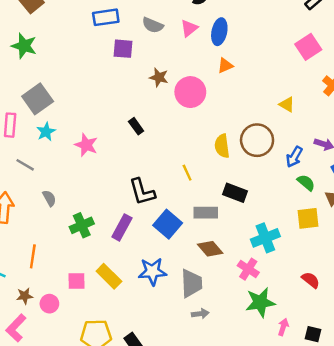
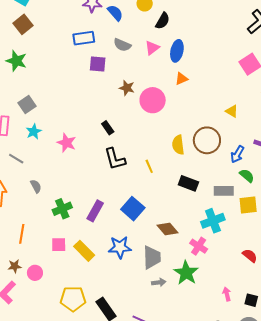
gray square: (38, 99) -> (27, 104), size x0.7
black L-shape: (142, 192) -> (115, 159), moved
gray rectangle: (206, 213) -> (224, 191), moved
pink square: (77, 281) -> (59, 245), moved
green star: (260, 302) -> (186, 273), moved, turned -30
pink arrow: (283, 327) -> (227, 294), turned -32

